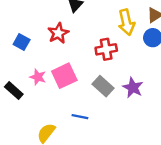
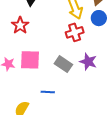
red cross: (106, 49) -> (75, 32), moved
pink square: (64, 76) -> (30, 60), turned 35

